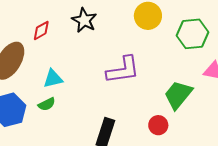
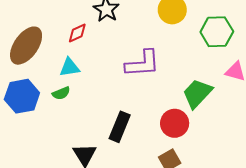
red diamond: (41, 30) -> (77, 33), moved
red circle: (158, 125) -> (175, 123), size x1.4

